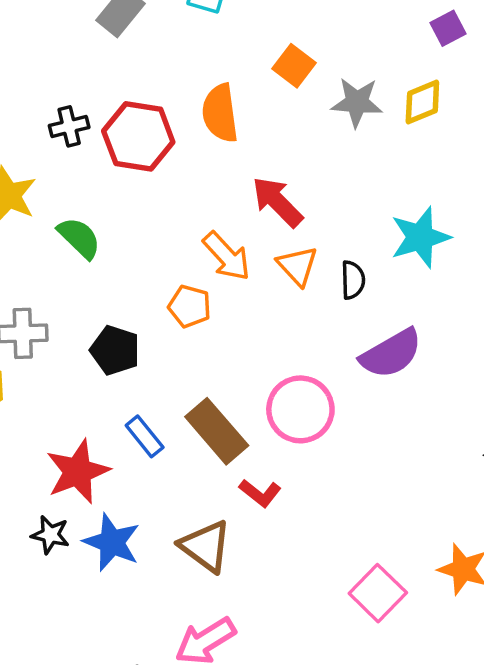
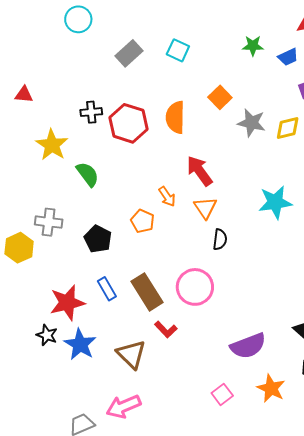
orange arrow: (227, 256) -> (167, 197), size x0.7
black semicircle: (353, 280) -> (220, 239), moved
purple semicircle: (391, 354) -> (248, 346), moved
pink square: (378, 593) -> (222, 394), size x0.7

